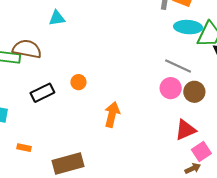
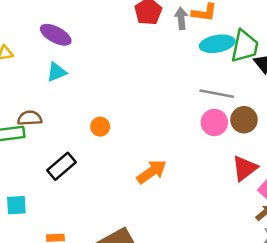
brown semicircle: (27, 49) -> (30, 118), size x0.7
orange circle: (78, 82) -> (100, 127), moved
orange arrow: (112, 115) -> (152, 172), turned 55

